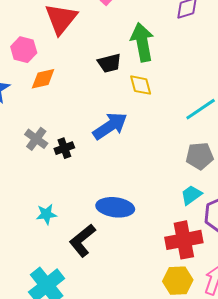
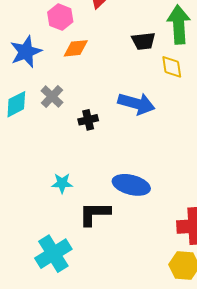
blue arrow: (110, 126) -> (136, 104), turned 42
gray cross: (36, 139) -> (52, 97), moved
black L-shape: (82, 240) -> (95, 214), turned 32

